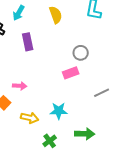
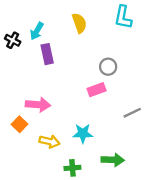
cyan arrow: (19, 13) -> (37, 31), moved
pink arrow: (20, 86) -> (38, 105), size x1.5
green cross: (50, 141) -> (72, 168), turned 32

